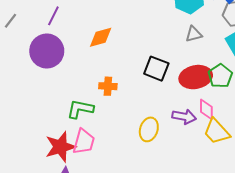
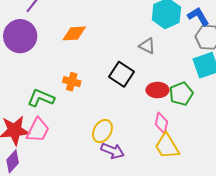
gray triangle: (194, 34) -> (147, 46), moved, turned 30
red ellipse: (196, 77) -> (157, 90), size x0.7
purple arrow: (184, 117) -> (113, 151), moved

